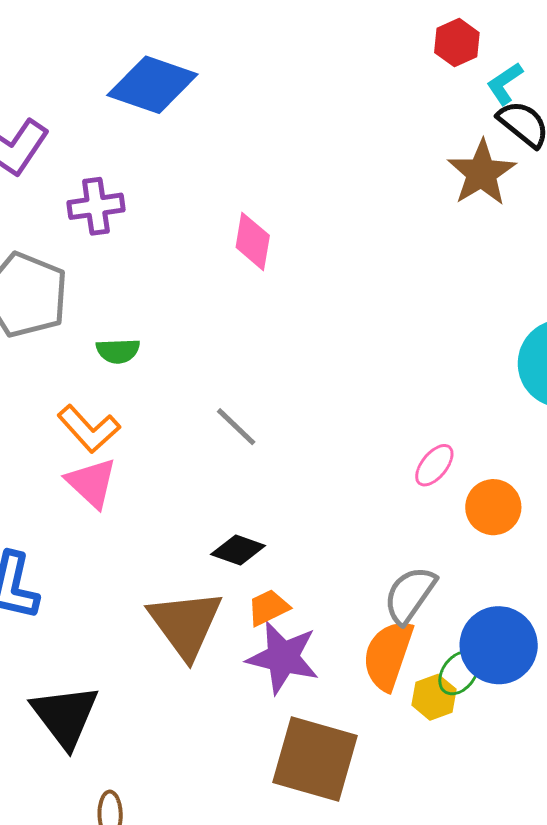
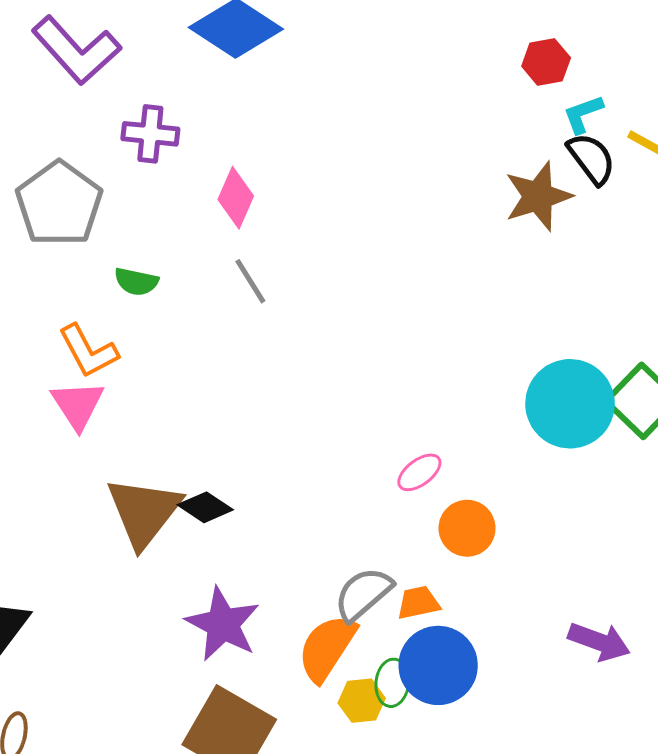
pink diamond: (253, 241) -> (236, 198), moved
gray line: (236, 427) -> (250, 281), moved
orange trapezoid: (268, 608) -> (418, 603), moved
brown triangle: (185, 624) -> (144, 512), moved
green ellipse: (459, 673) -> (392, 683), turned -45

